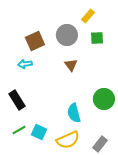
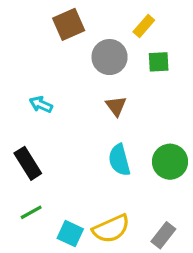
brown square: (35, 41) -> (69, 24), moved
cyan arrow: (25, 64) -> (41, 104), turned 32
cyan semicircle: (74, 113) -> (119, 160), moved
cyan square: (39, 132) -> (70, 234), moved

